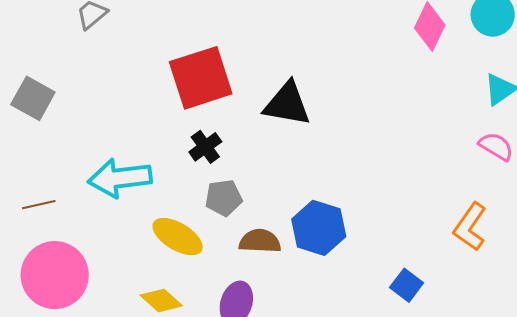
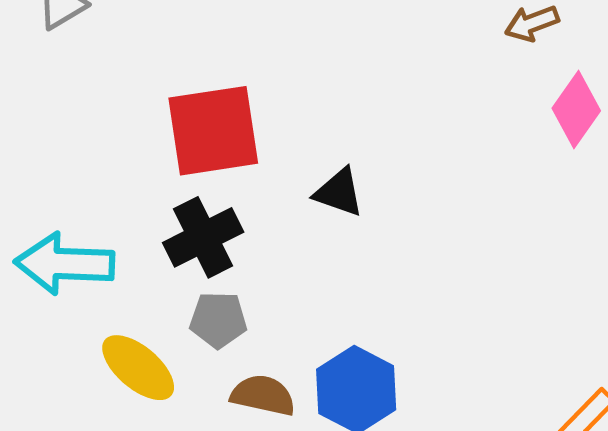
black triangle: (287, 104) -> (339, 192), size x0.7
black cross: (205, 147) -> (203, 237), size x1.5

